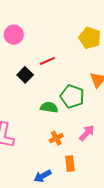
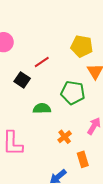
yellow pentagon: (90, 38) -> (82, 46), moved
green semicircle: (49, 107) -> (42, 108), moved

